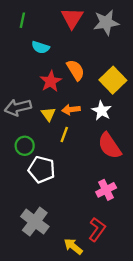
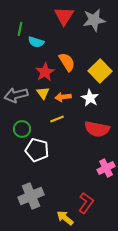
green line: (22, 20) -> (20, 29), moved
yellow triangle: (48, 114) -> (43, 93), moved
yellow line: (64, 134) -> (57, 119), turned 48
red semicircle: (109, 146) -> (97, 129), turned -45
pink cross: (106, 190) -> (106, 168), moved
gray cross: (35, 222) -> (31, 196), turned 30

